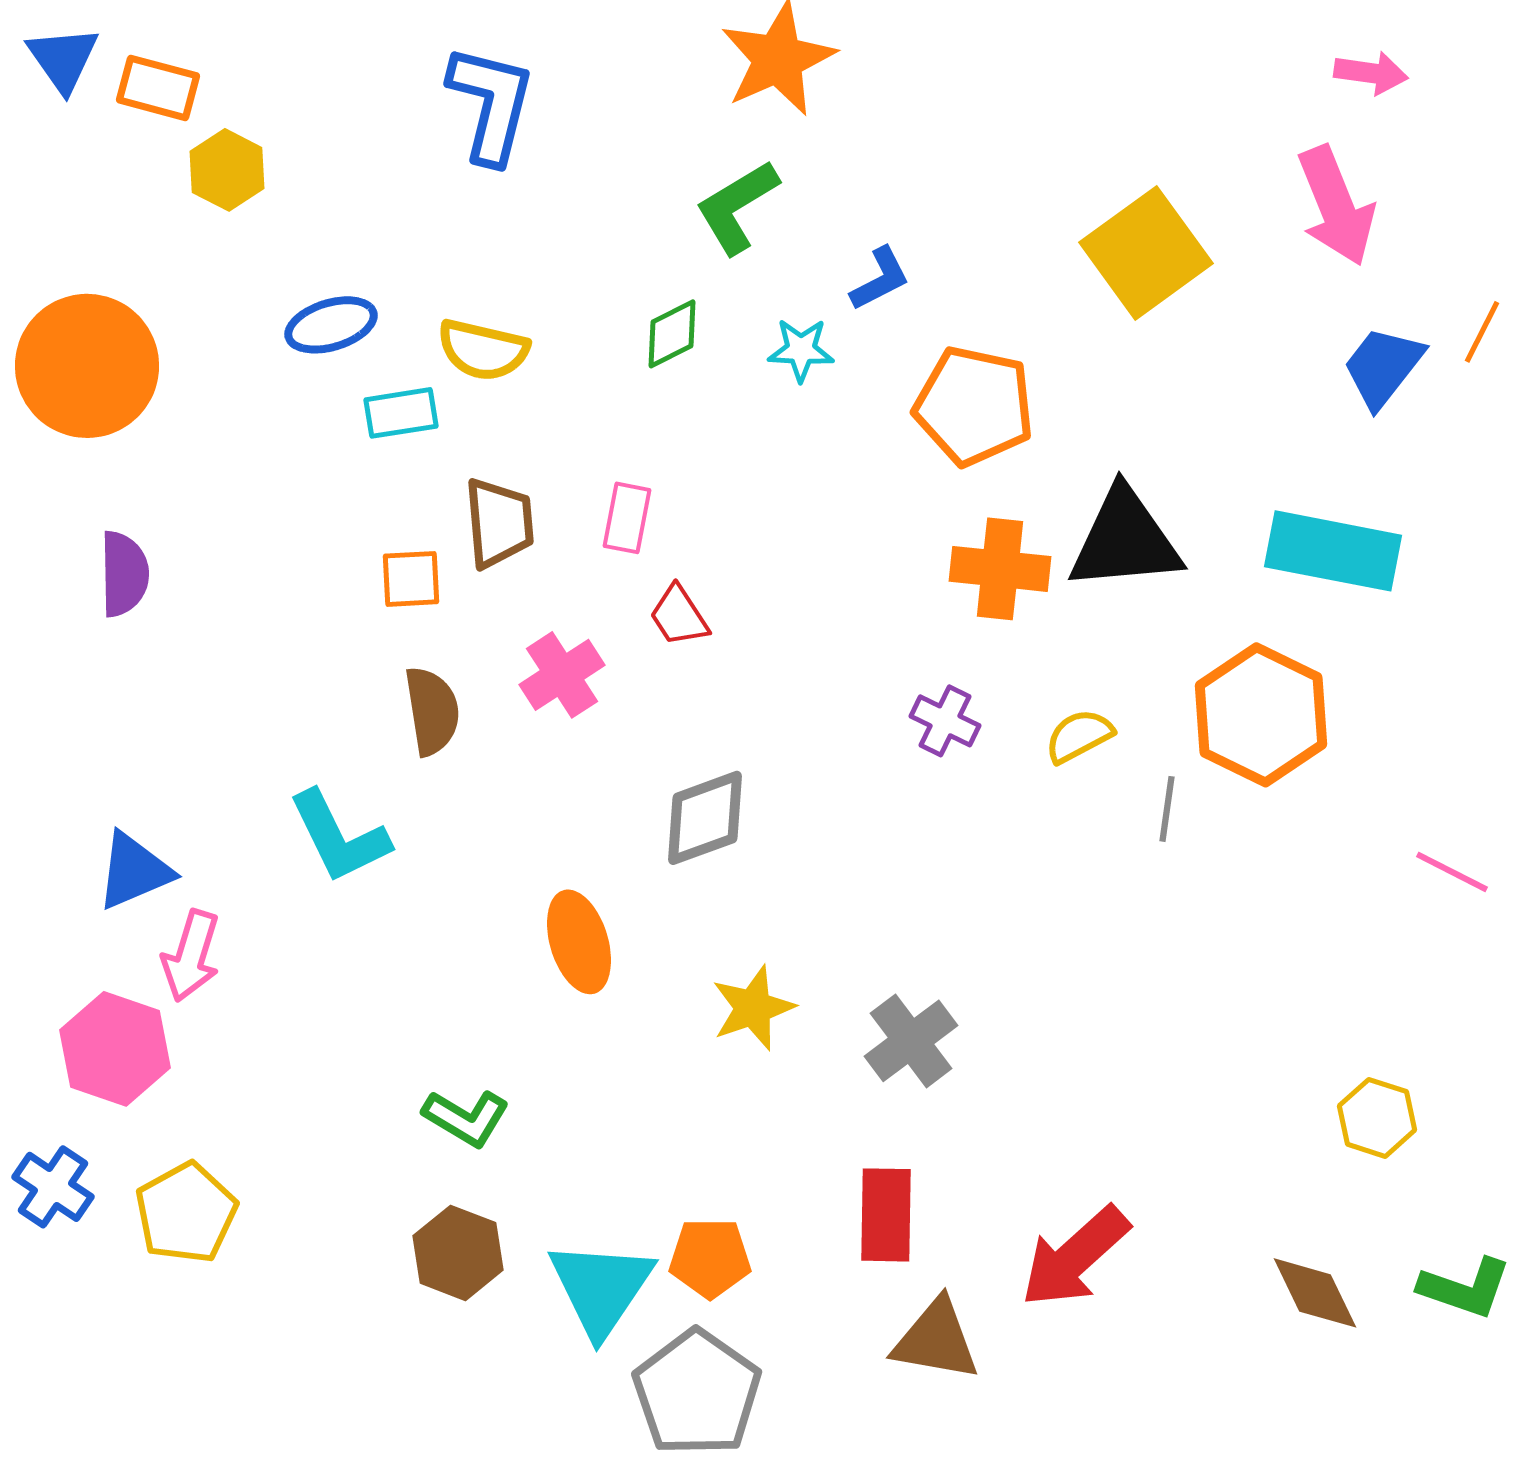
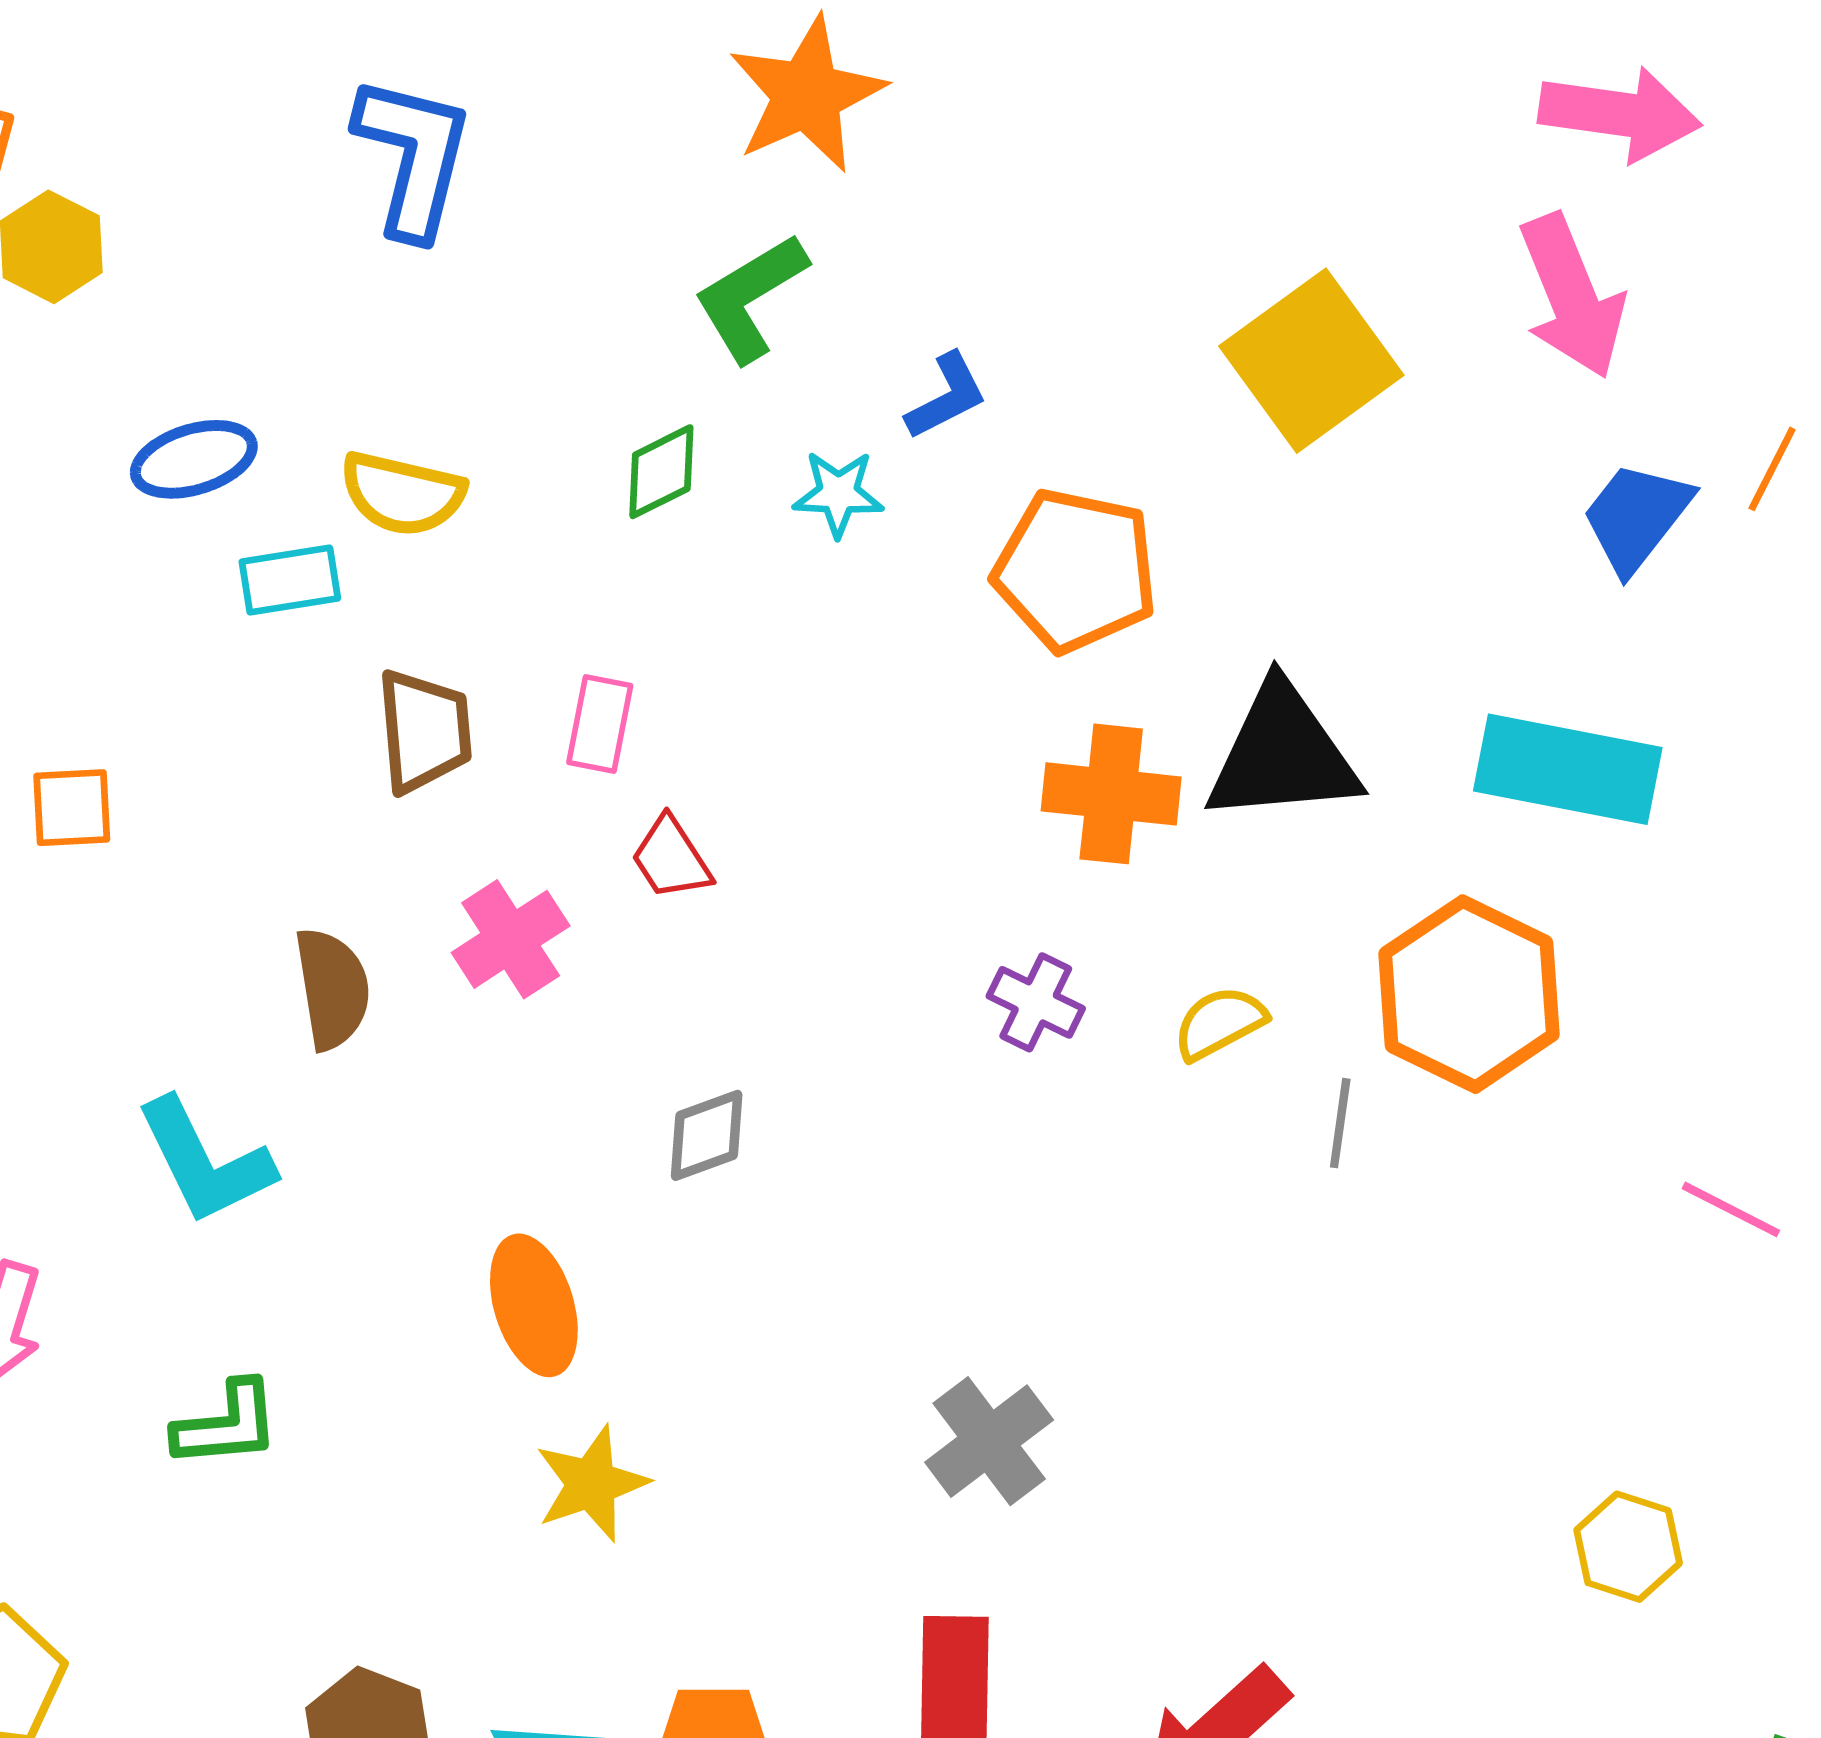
pink arrow: (1371, 73) -> (1620, 114), size x1.6
orange square: (411, 579) -> (72, 808), moved
gray diamond: (705, 818) -> (707, 1135), size x0.7
yellow star: (753, 1008) -> (591, 1484), moved
green L-shape: (466, 1118) -> (227, 1425), moved, turned -36

